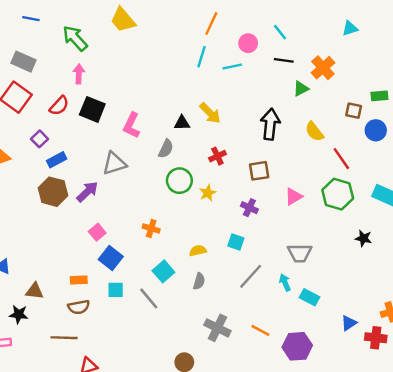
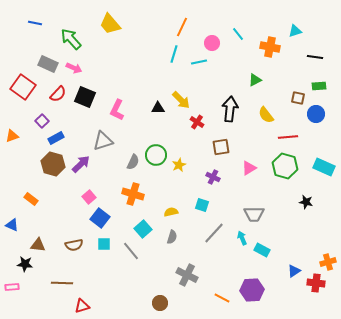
black line: (284, 60) -> (315, 57), moved
gray rectangle: (24, 62) -> (48, 64), moved
orange cross: (323, 68) -> (270, 47), moved, turned -36
pink arrow: (79, 74) -> (74, 68), turned 112
gray semicircle: (166, 149) -> (133, 162), moved
red cross: (217, 156) -> (197, 122), moved, turned -32
red line: (341, 159) -> (288, 137), turned -60
orange cross: (151, 228) -> (133, 194), size x1.5
orange rectangle: (79, 280) -> (31, 199), moved, turned 40
brown semicircle: (79, 307) -> (74, 245), moved
orange line: (260, 330) -> (222, 298), moved

